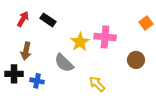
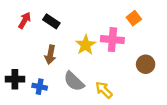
orange square: (146, 23) -> (134, 18), moved
brown arrow: (26, 51) -> (50, 55), moved
gray semicircle: (64, 63) -> (74, 81), moved

